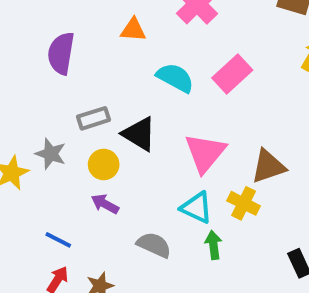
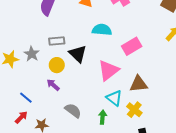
pink rectangle: (232, 74) -> (132, 46), moved
cyan semicircle: (175, 78) -> (102, 30), turned -36
yellow cross: (244, 203) -> (134, 110), moved
cyan triangle: (197, 208) -> (114, 98), moved

